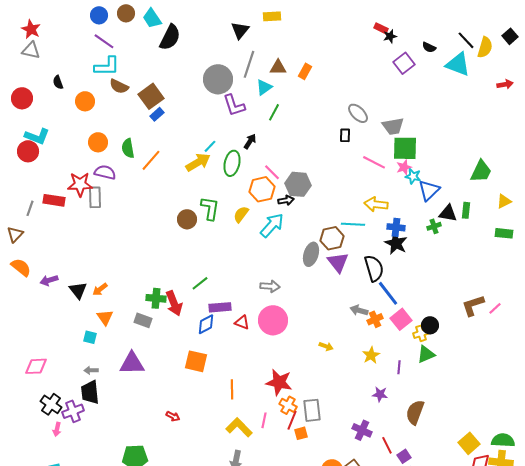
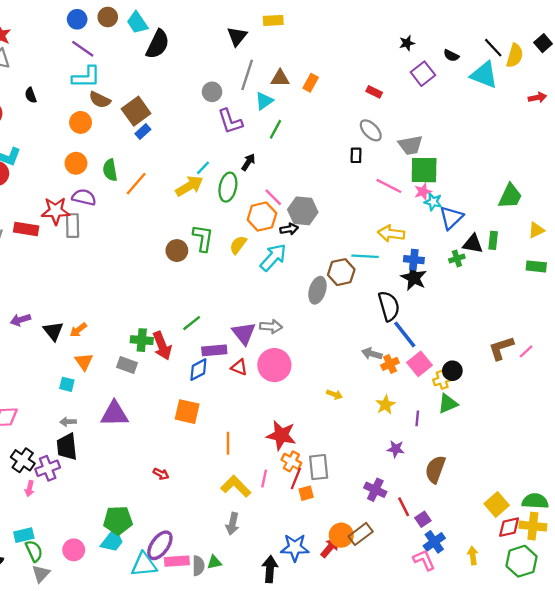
red rectangle: (381, 28) -> (374, 92), moved
gray circle: (218, 79) -> (212, 92), size x0.6
orange circle: (85, 101) -> (81, 122), moved
purple triangle: (338, 262) -> (244, 333), moved

